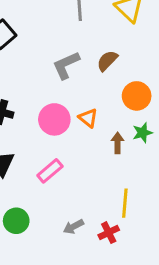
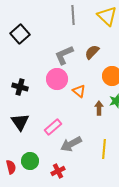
pink circle: (54, 119) -> (57, 79), moved
gray arrow: (73, 227) -> (71, 144), moved, size x1.5
red cross: (109, 233) -> (58, 171), moved

